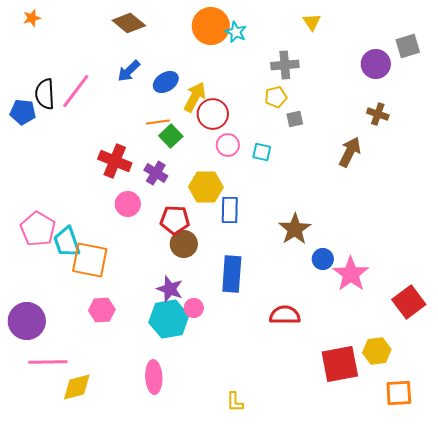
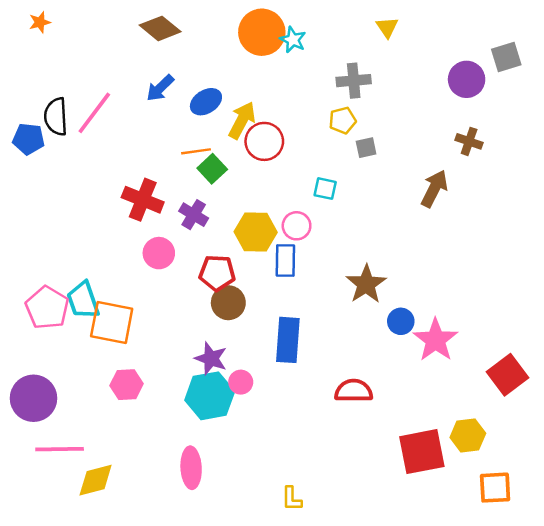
pink circle: (228, 145) -> (297, 226), moved
pink pentagon: (38, 229) -> (47, 308), moved

